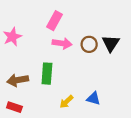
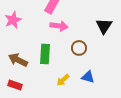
brown circle: (89, 44) -> (79, 48), moved
brown arrow: (18, 80) -> (18, 60), turned 36

